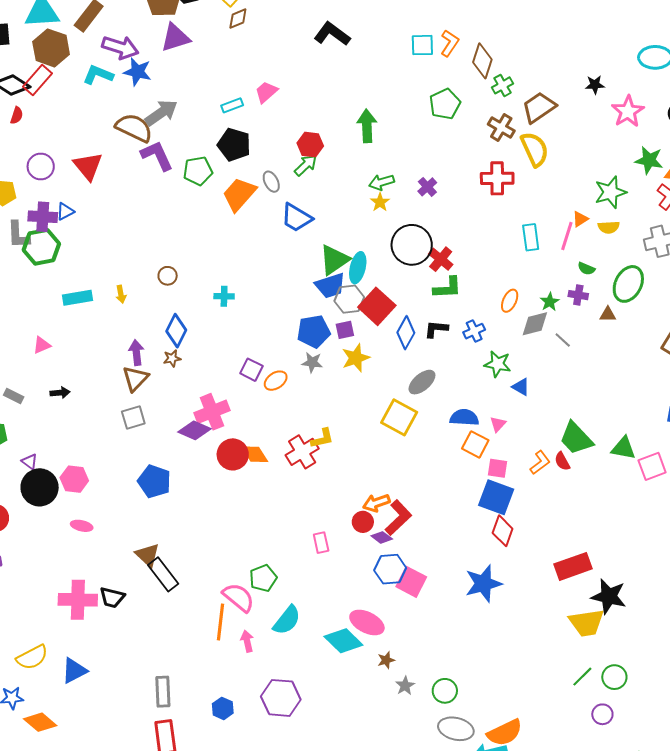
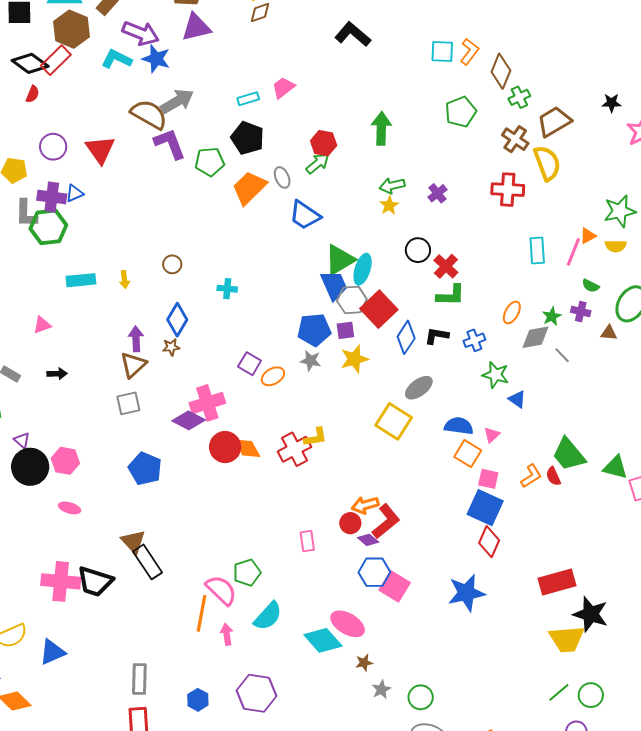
black circle: (412, 245) -> (418, 250), size x0.6
blue trapezoid: (330, 286) -> (334, 285), turned -100
black trapezoid: (112, 597) -> (95, 581), size x1.4

